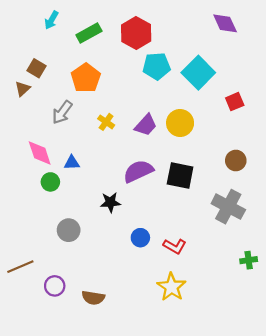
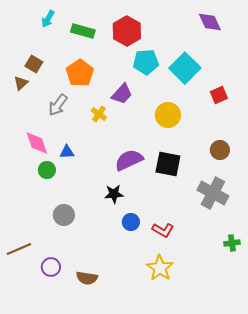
green rectangle: (89, 33) -> (83, 31), turned 45
purple trapezoid: (146, 125) -> (122, 94), moved
black star: (110, 202) -> (114, 194), moved

